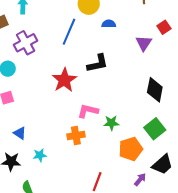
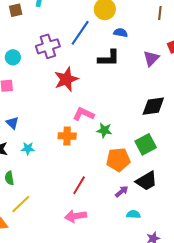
purple cross: (25, 43) -> (48, 46), moved
black L-shape: (98, 63) -> (109, 58), moved
black diamond: (155, 90) -> (153, 106), turned 60

